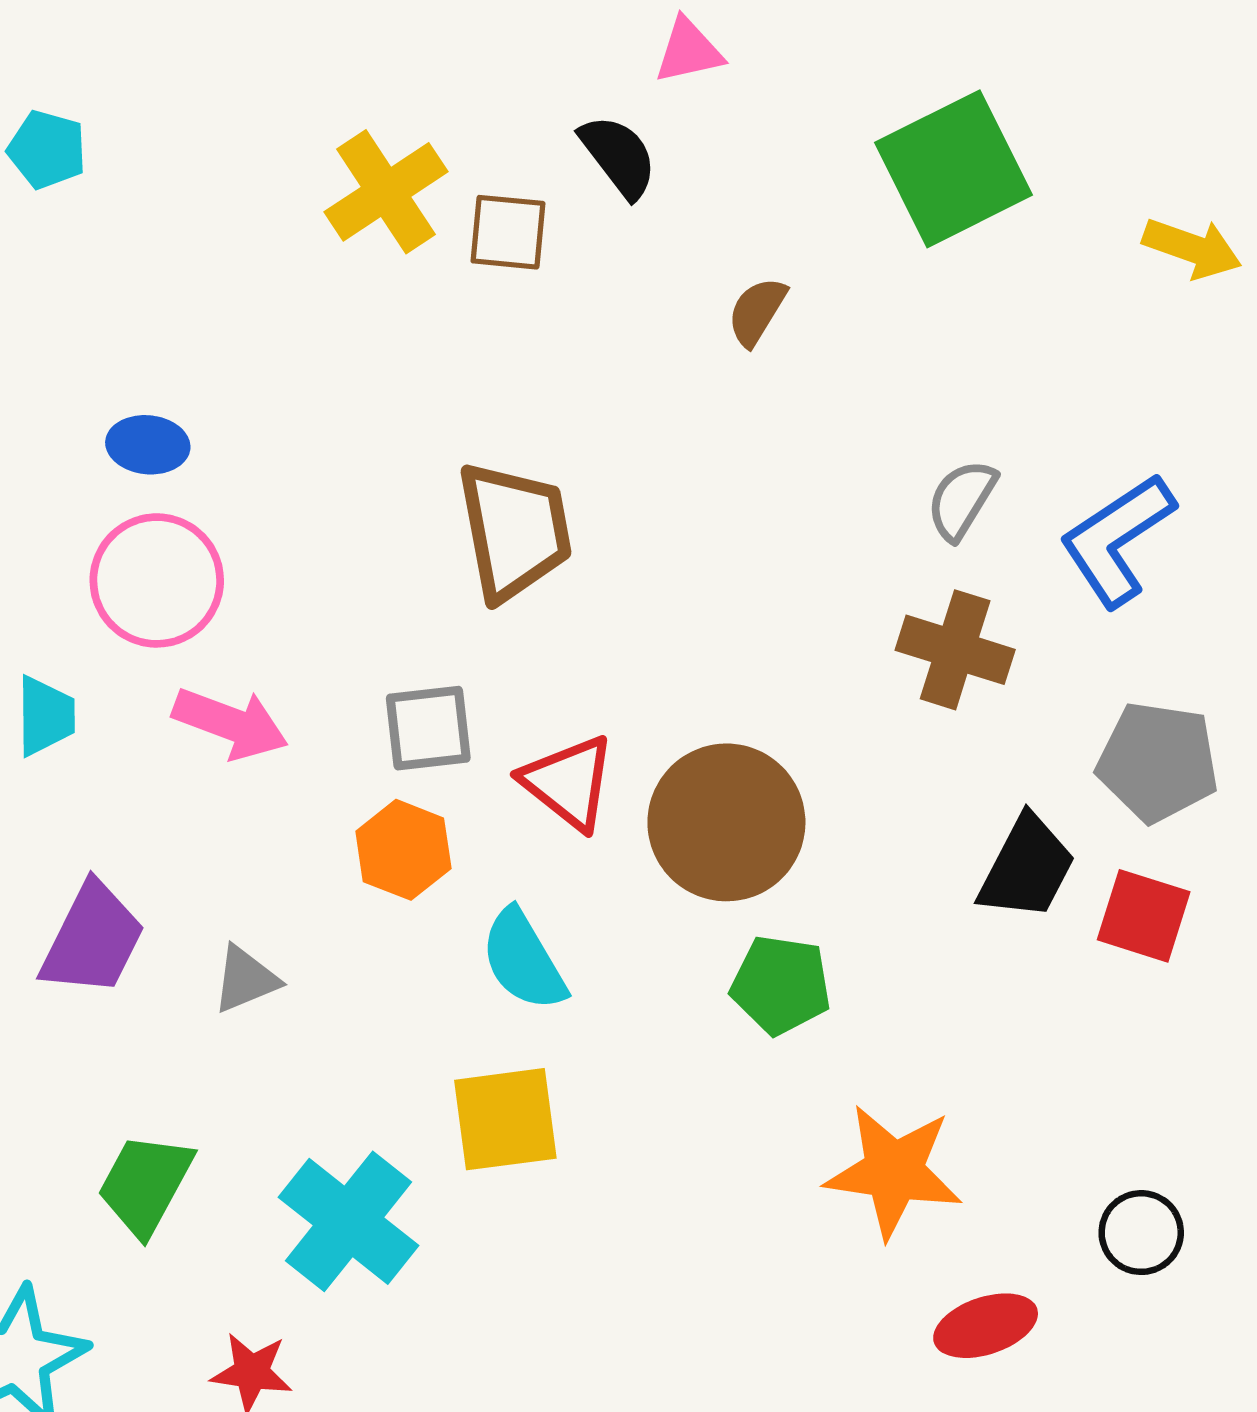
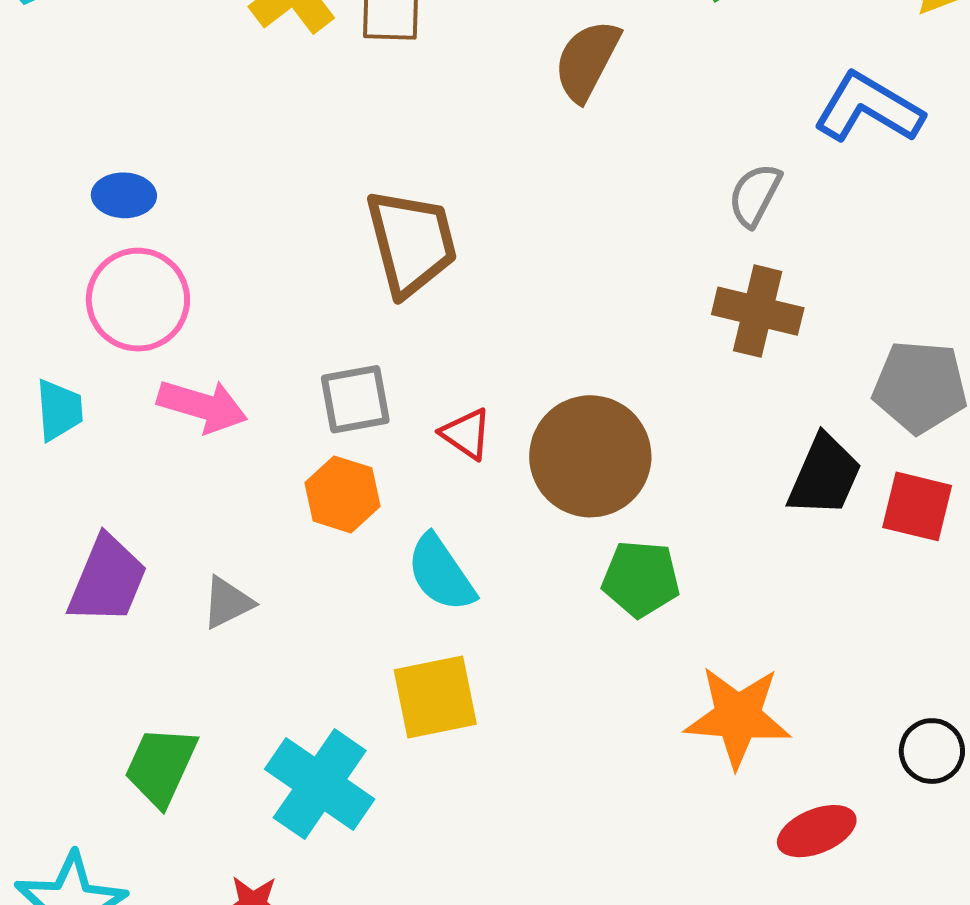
brown semicircle: (757, 311) -> (587, 60), size x1.5
blue L-shape: (1117, 540) -> (868, 108), moved, turned 68
red triangle: (568, 782) -> (466, 434), size x0.7

